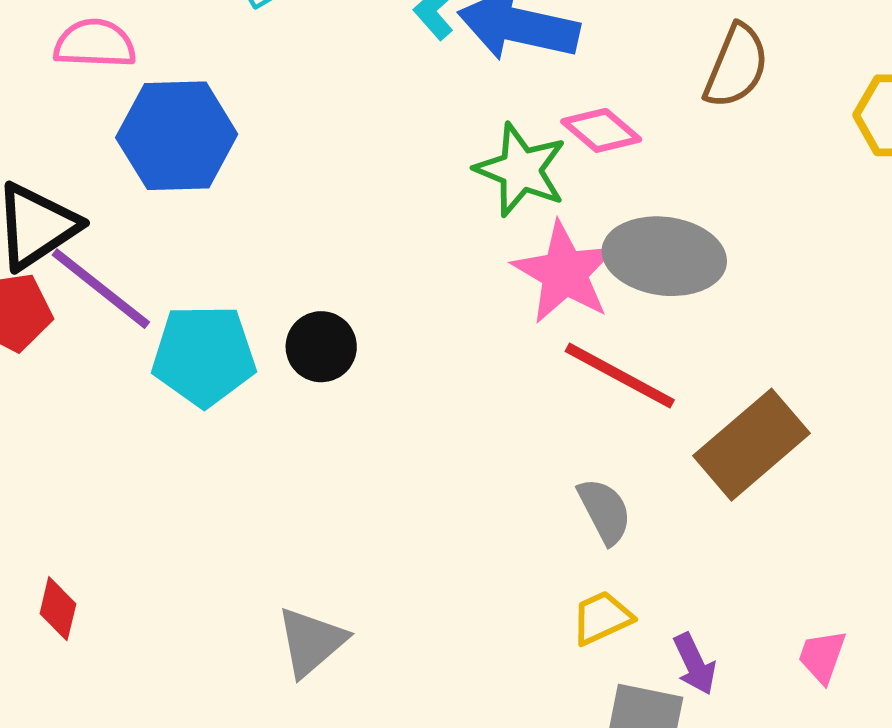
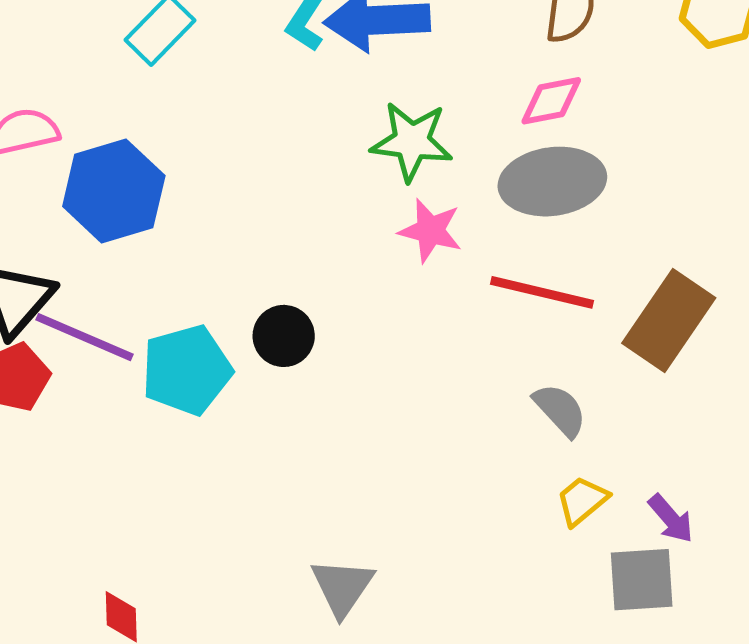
pink diamond: (601, 130) -> (551, 101), moved, turned -36
pink star: (565, 273) -> (430, 231), moved, size x0.7

